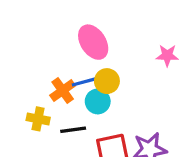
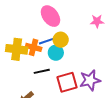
orange cross: (63, 91) -> (34, 47), turned -35
yellow cross: (38, 119) -> (17, 49), moved, size x1.5

